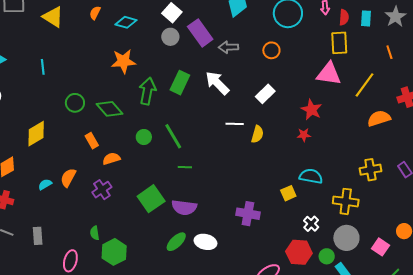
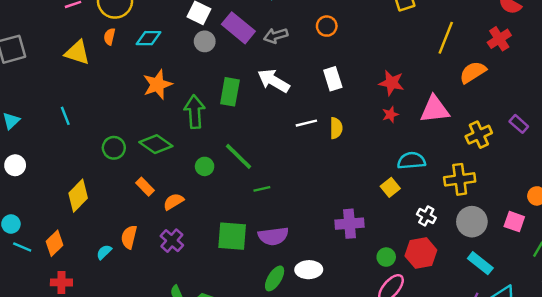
yellow triangle: (53, 17) -> (77, 52), moved
pink triangle: (329, 74) -> (435, 109), moved
white rectangle: (265, 94) -> (333, 79), turned -48
green square: (151, 199) -> (232, 236), turned -36
green circle: (327, 256) -> (386, 257), moved

